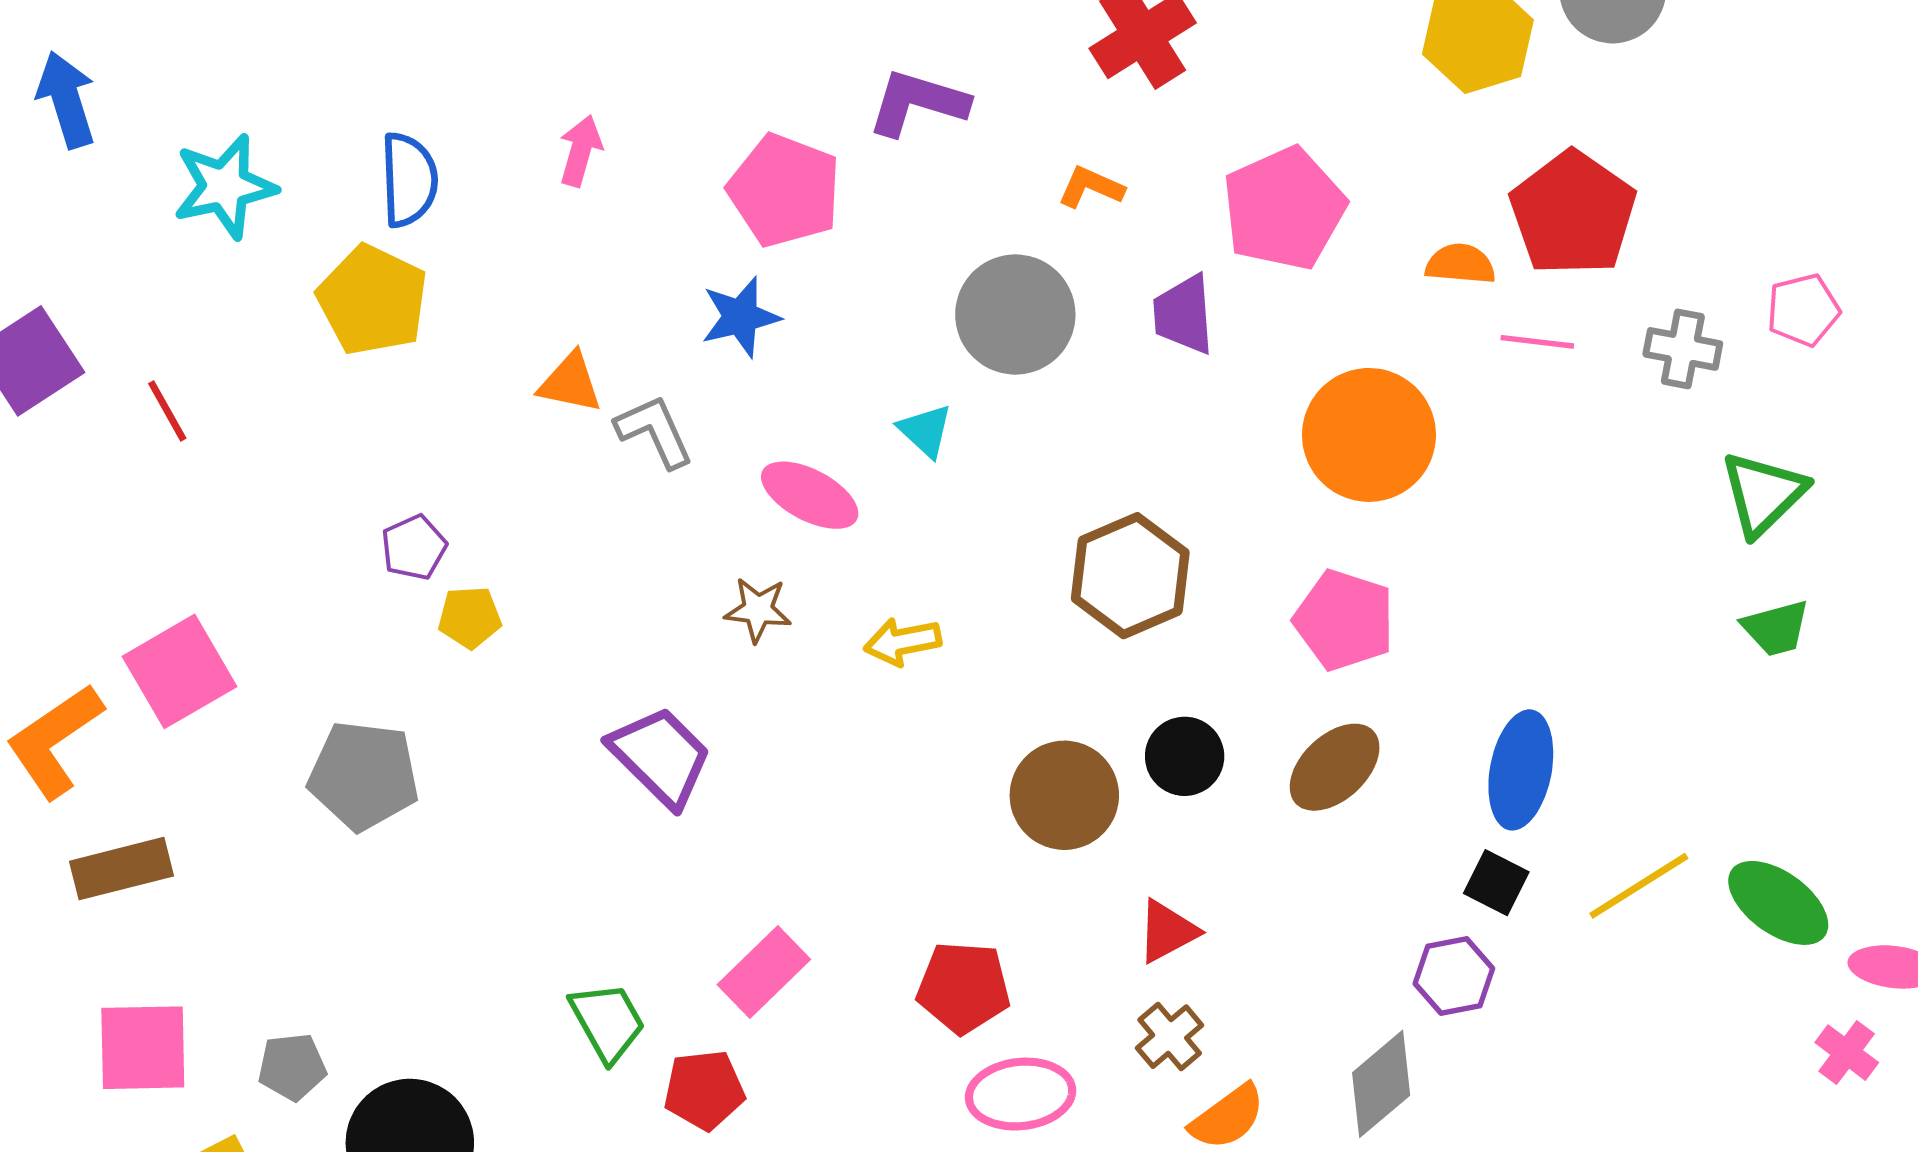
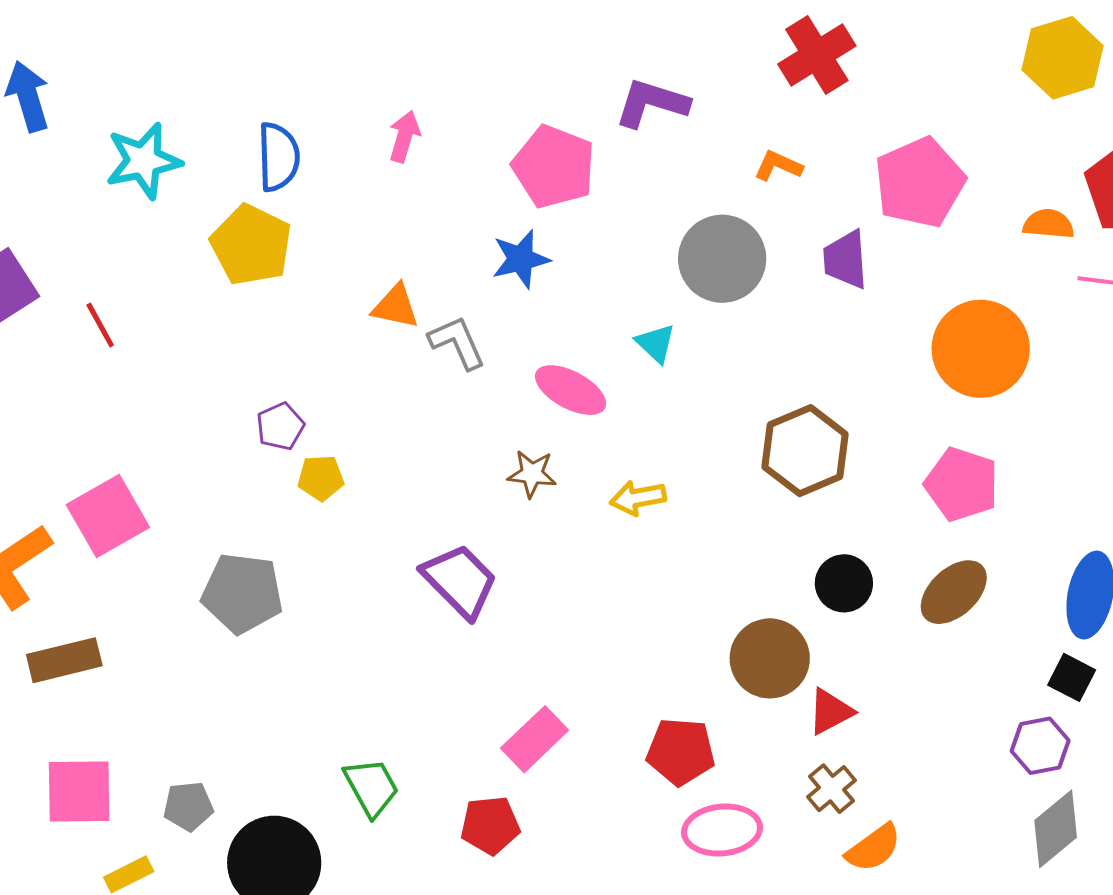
brown circle: (1064, 795) -> (770, 658), moved
green trapezoid: (608, 1022) -> (371, 787), moved
gray diamond: (1381, 1084) -> (1056, 829), moved

